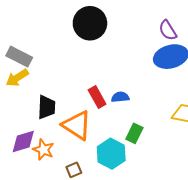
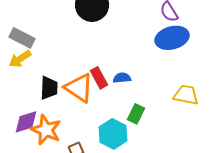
orange triangle: (77, 125) -> (79, 88), moved
orange star: (43, 150) -> (46, 130), size x1.4

